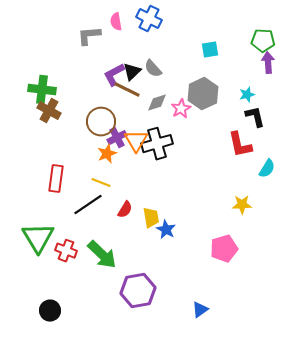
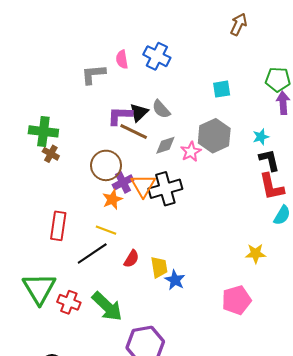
purple L-shape: (114, 75) -> (120, 116), turned 30
brown cross: (49, 111) -> (51, 154), size x0.7
red L-shape: (240, 145) -> (271, 187), moved

